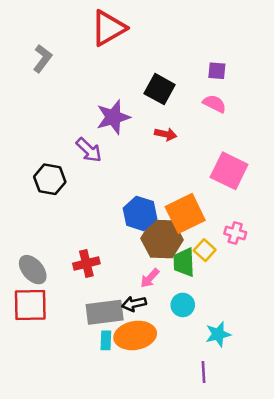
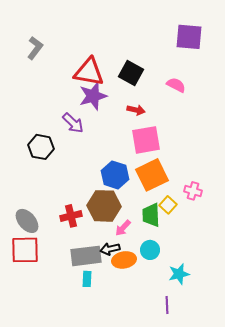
red triangle: (108, 28) -> (89, 72), moved, turned 40
purple square: (217, 71) -> (189, 37), moved, size x1.8
pink square: (229, 171) -> (146, 140), moved, turned -36
brown hexagon: (162, 239) -> (104, 206), moved
orange ellipse: (135, 335) -> (124, 260), moved, size x0.7

